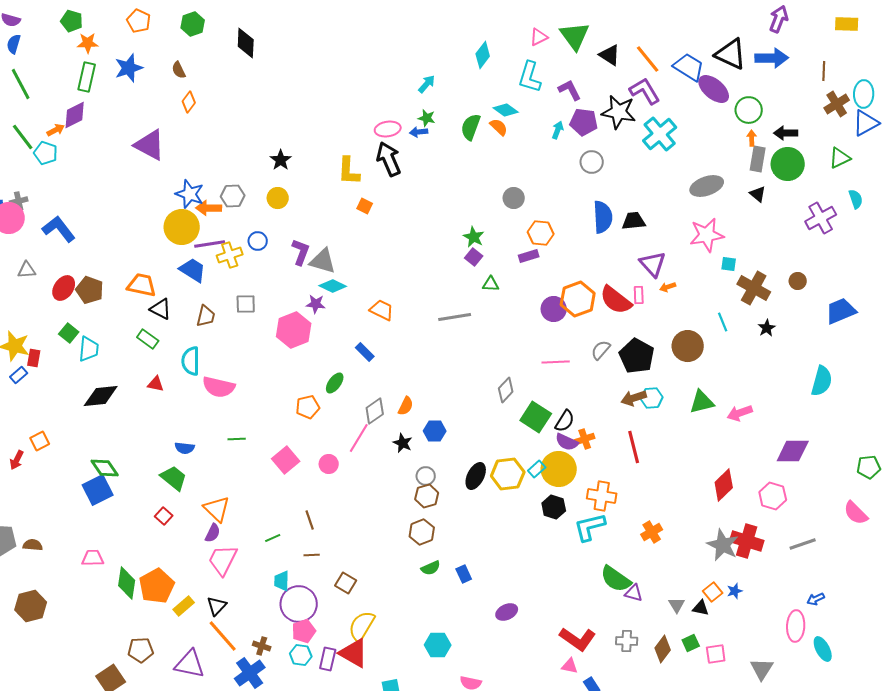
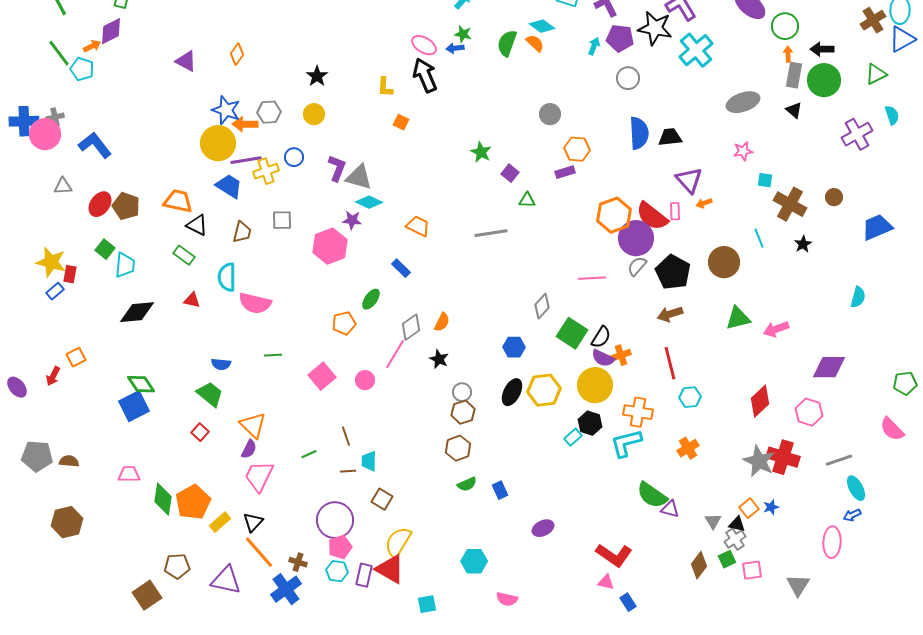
orange diamond: (189, 102) -> (237, 54), moved
pink ellipse: (388, 129) -> (424, 45), turned 40
purple triangle: (150, 145) -> (186, 61), size x0.7
yellow L-shape: (349, 171) -> (385, 87), size x0.7
pink star: (707, 235) -> (743, 151), size x0.6
green star: (474, 237) -> (481, 152), moved
purple circle: (554, 309) -> (636, 238), moved, size x1.4
cyan semicircle: (822, 381) -> (858, 297), size x0.7
cyan hexagon: (652, 398) -> (690, 397), moved
blue hexagon: (435, 431) -> (514, 347), moved
cyan rectangle: (537, 469) -> (573, 437), moved
cyan trapezoid: (282, 581) -> (369, 461), moved
gray cross: (627, 641) -> (735, 539), moved, turned -35
cyan ellipse: (823, 649) -> (856, 488), moved

